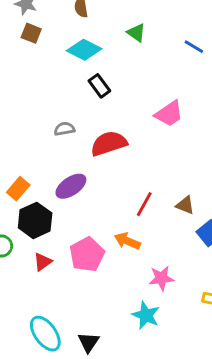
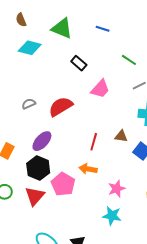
green triangle: (136, 33) -> (62, 28), size x1.6
black rectangle: (99, 86) -> (79, 63), moved
pink trapezoid: (169, 114) -> (100, 89), moved
black hexagon: (35, 220) -> (38, 168), moved
red triangle: (43, 262) -> (35, 196), size x1.5

